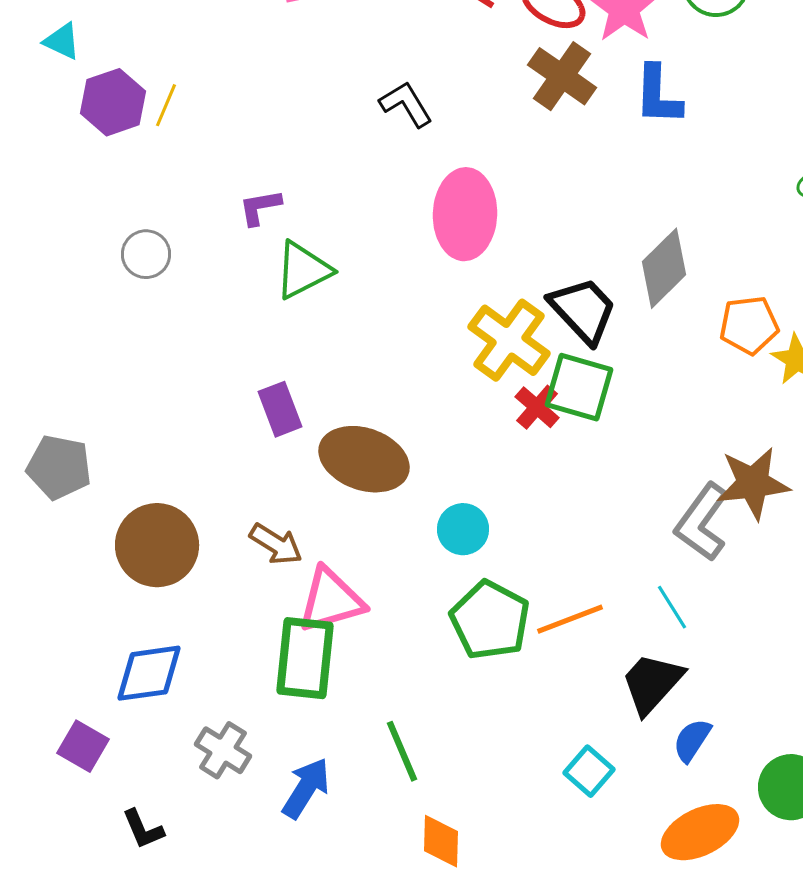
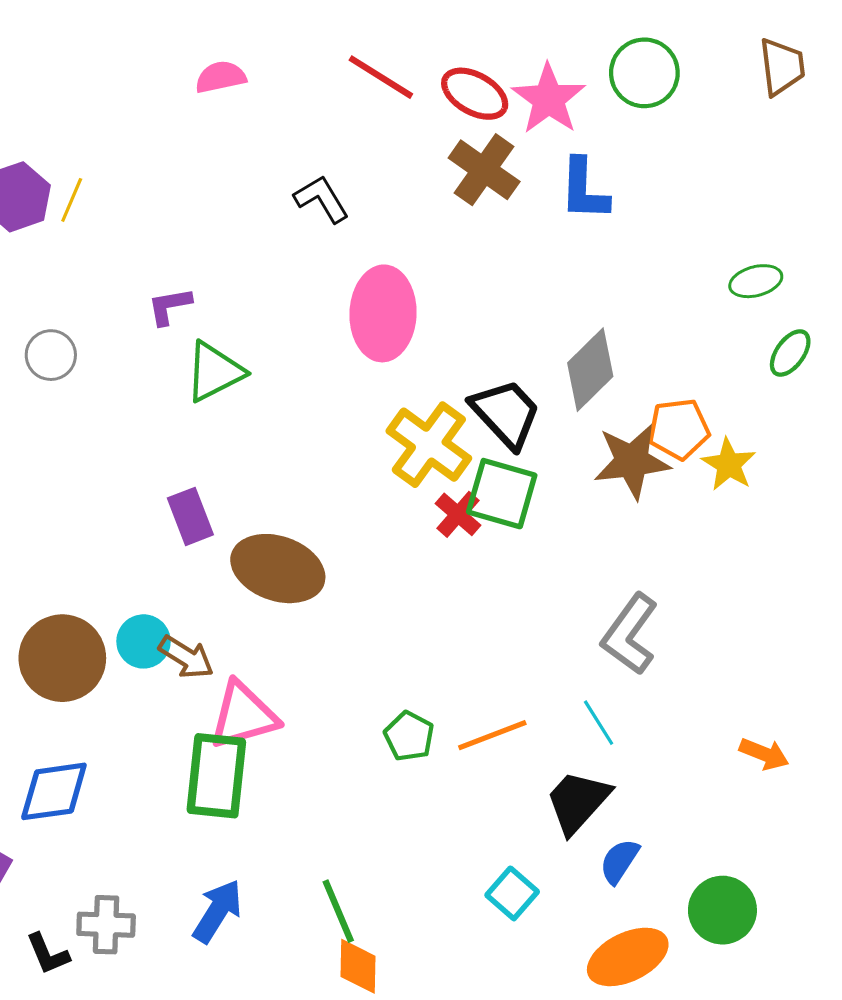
brown star: (753, 483) -> (632, 461), moved
cyan circle: (463, 529) -> (144, 641), moved
green pentagon: (490, 620) -> (409, 736), size x0.6
gray cross: (223, 750) -> (106, 925), moved, turned -30
green line: (402, 751) -> (338, 911), moved

